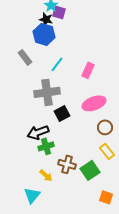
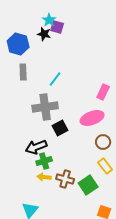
blue hexagon: (44, 34) -> (18, 44), moved
gray rectangle: (25, 57) -> (23, 72), turned 35
pink rectangle: (88, 70) -> (103, 92), moved
yellow arrow: (46, 175) -> (44, 177), moved, turned 144

